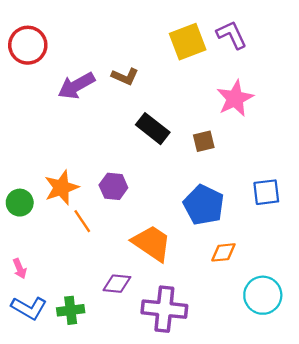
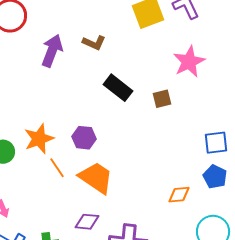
purple arrow: (76, 86) -> (52, 51), turned 140
blue pentagon: (204, 205) -> (215, 177), moved, size x0.7
orange trapezoid: (152, 243) -> (96, 178), moved

